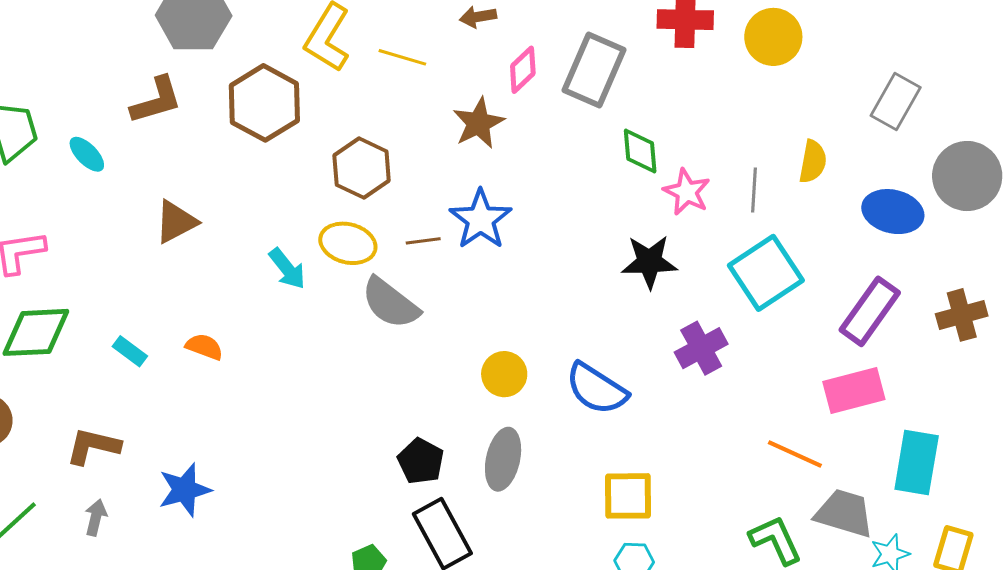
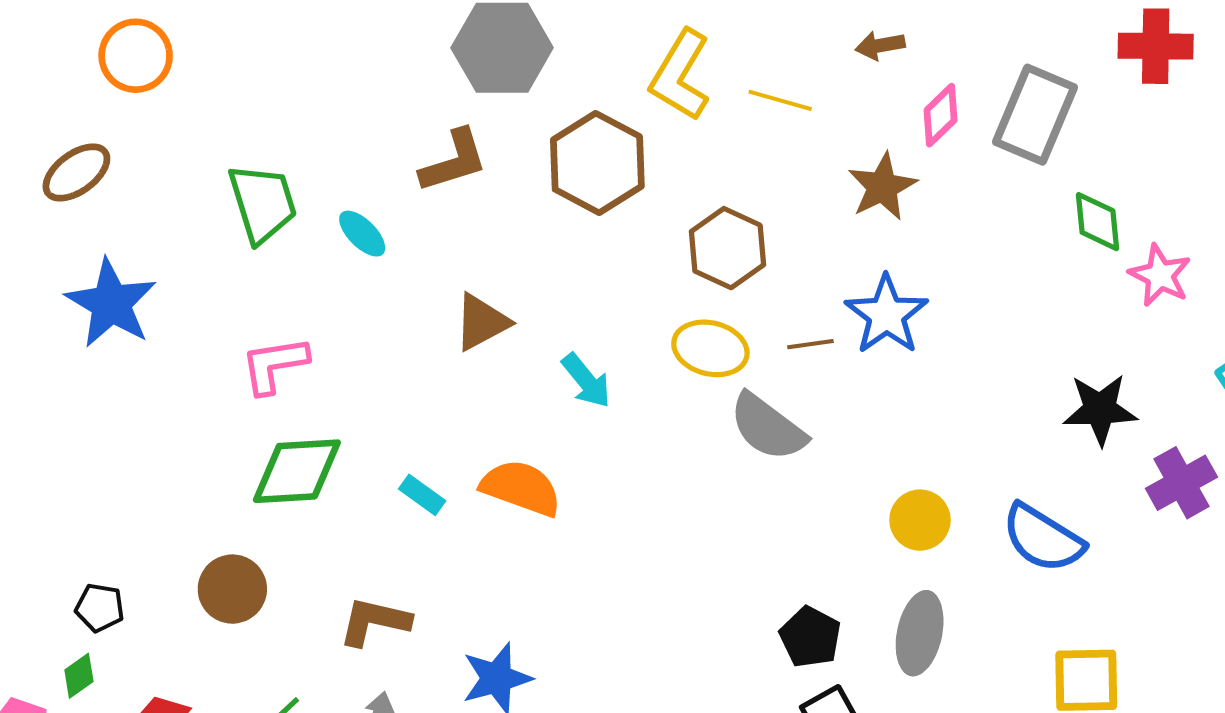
black star: (649, 262) -> (1100, 409), moved
cyan arrow: (287, 269) -> (586, 381), moved
orange semicircle: (204, 347) -> (521, 488), size x1.6

